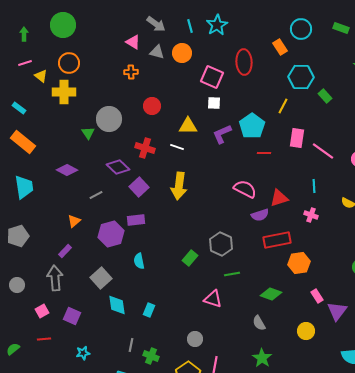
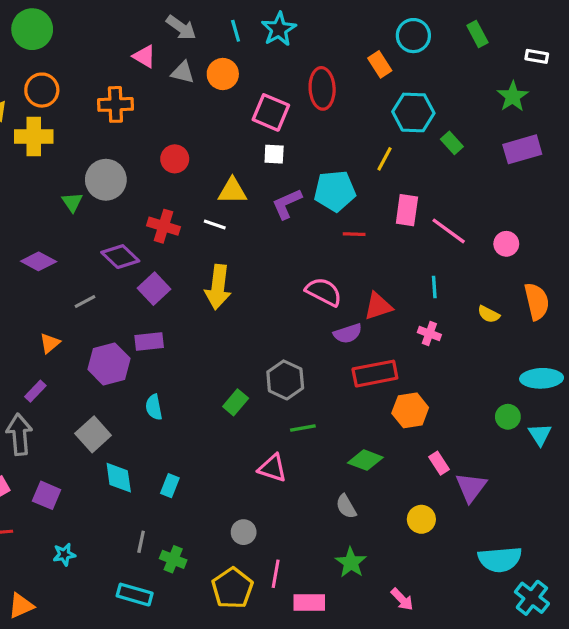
green rectangle: (341, 28) -> (477, 34), turned 42
orange cross: (131, 72) -> (115, 104), moved, size x1.5
cyan pentagon: (252, 126) -> (335, 191), turned 30

